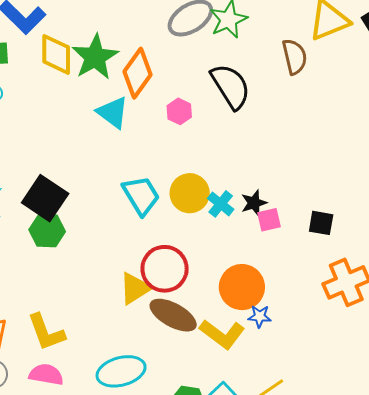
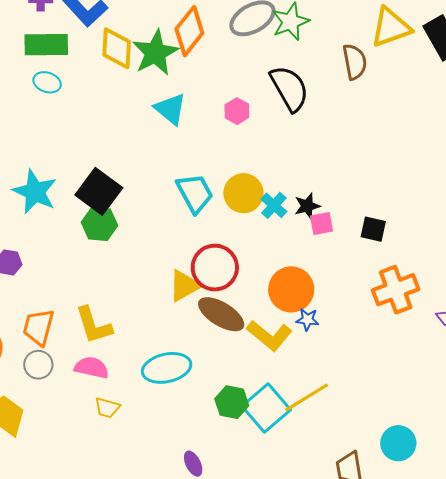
orange diamond: (137, 73) -> (189, 31), moved

